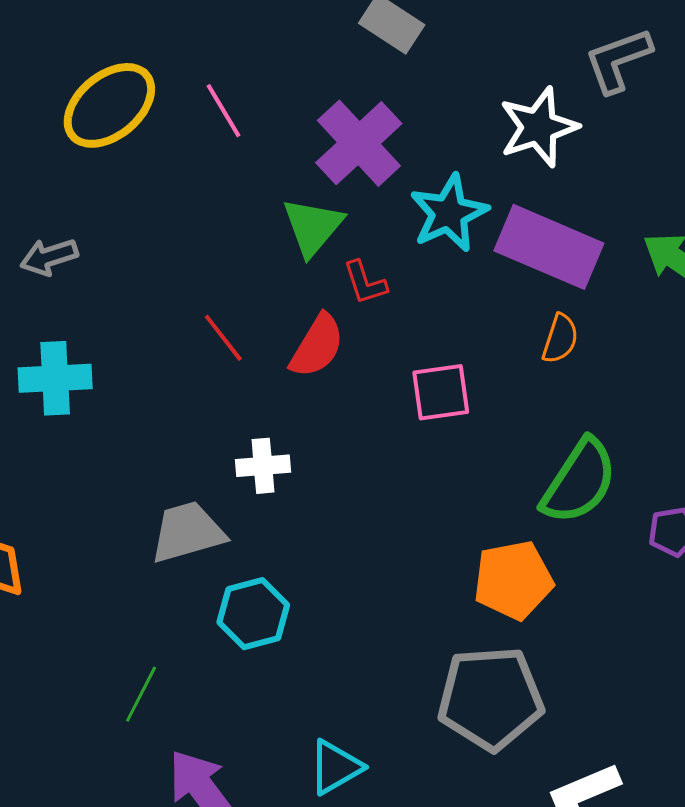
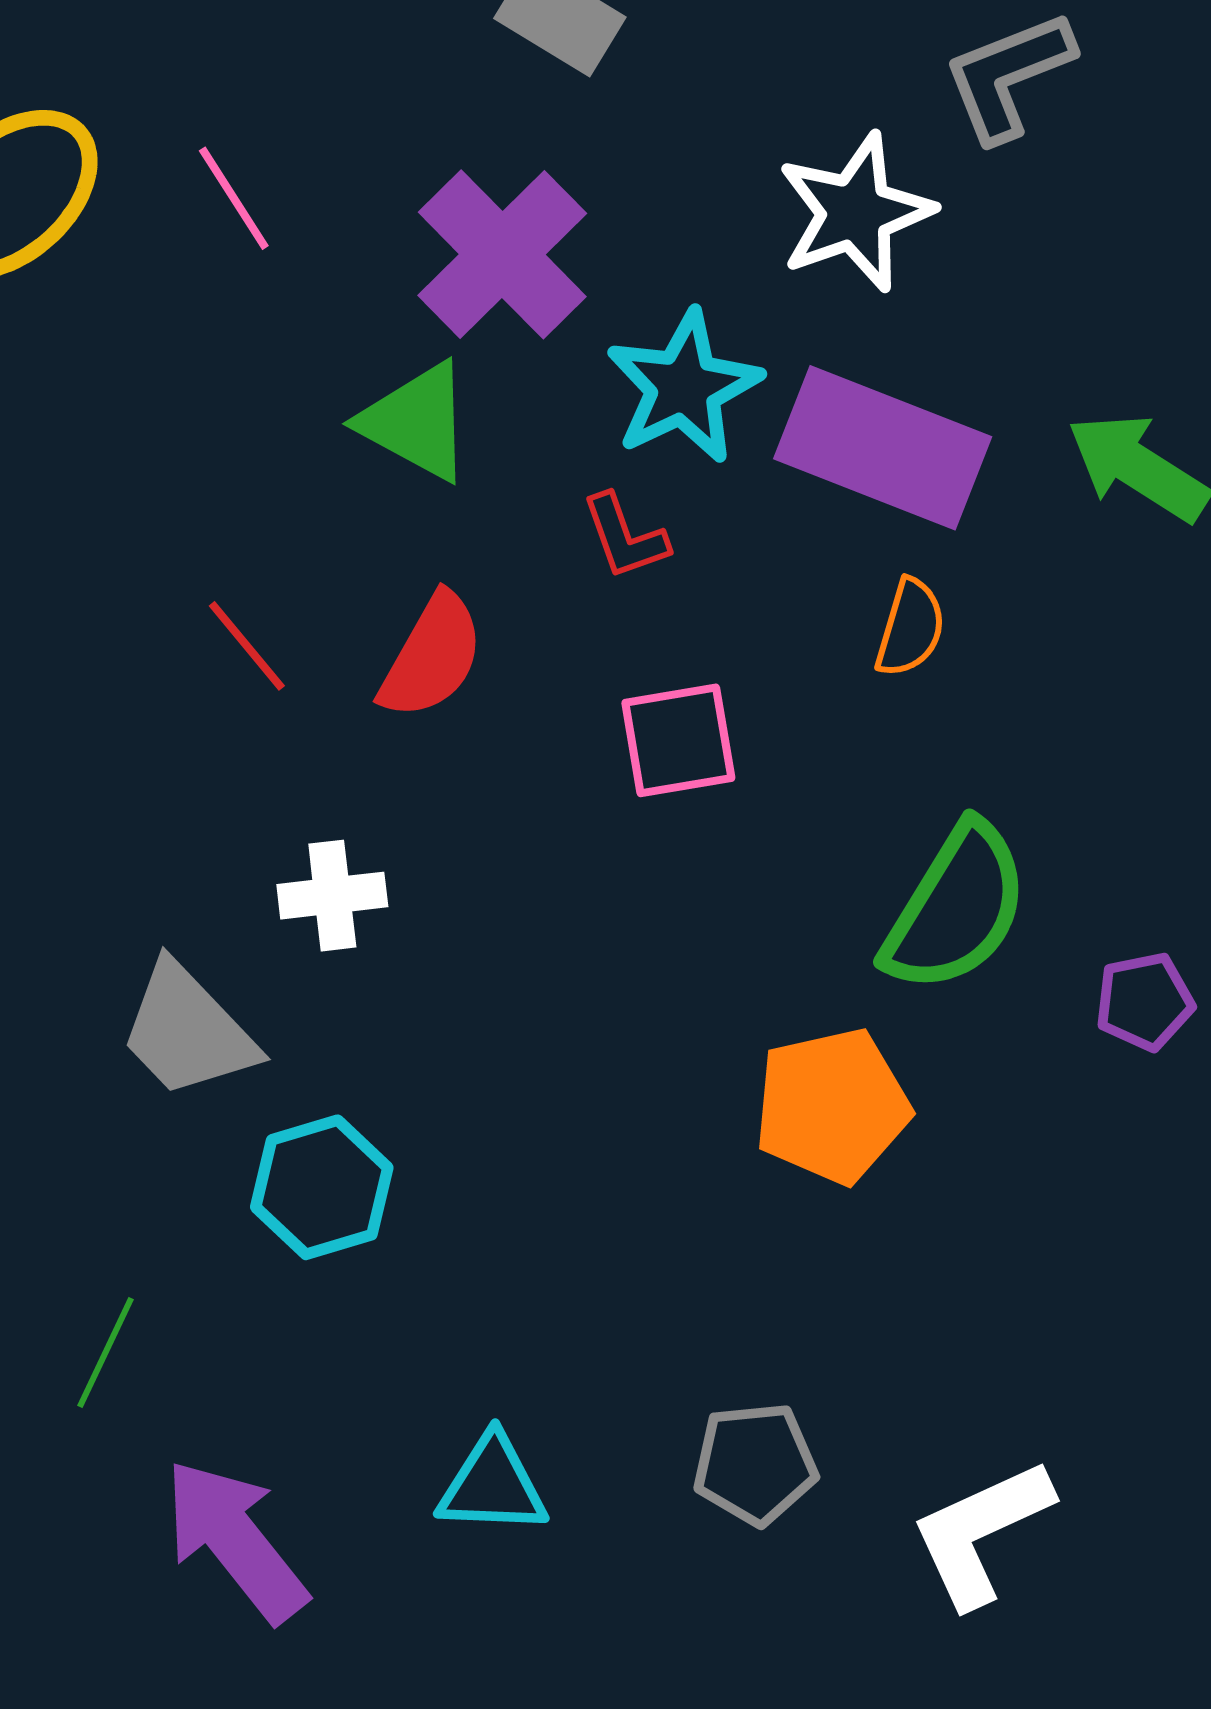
green triangle: (313, 227) -> (416, 422), turned -40
red L-shape: (365, 283) -> (625, 537), moved
gray trapezoid: (188, 532) -> (188, 1031), turned -116
gray pentagon: (491, 698) -> (755, 1464), moved, size x0.6
cyan triangle: (335, 767) -> (493, 1485), turned 34

